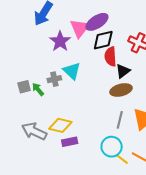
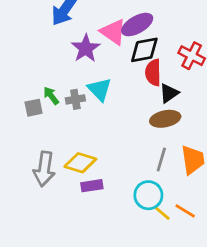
pink triangle: (80, 28) -> (113, 32), turned -35
green arrow: (38, 89) -> (51, 96), moved
gray arrow: (34, 131) -> (44, 169), turned -110

